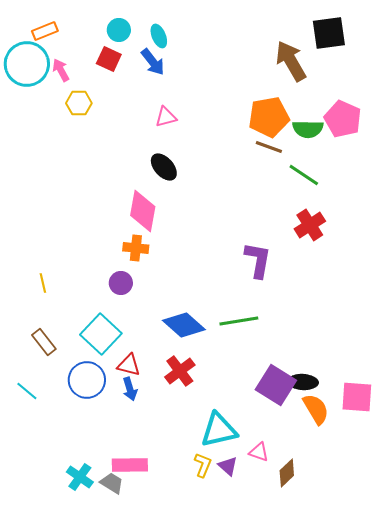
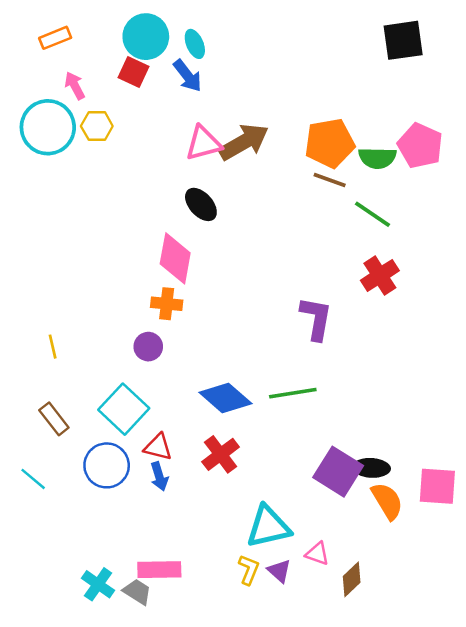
cyan circle: (119, 30) -> (146, 37), size x1.6
brown arrow: (291, 61) -> (244, 142), moved, turned 90
cyan circle: (27, 64) -> (48, 127), moved
pink triangle: (166, 117) -> (203, 143), size x1.4

